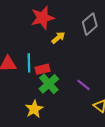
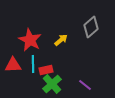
red star: (43, 18) -> (30, 40), moved, turned -30

